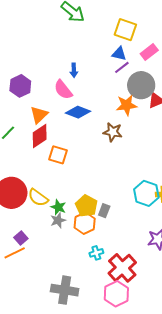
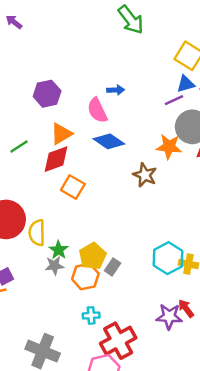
blue triangle: (119, 54) -> (186, 84), moved, turned -42
blue arrow: (74, 70) -> (116, 90), turned -104
yellow semicircle: (38, 198) -> (37, 233), turned 40

